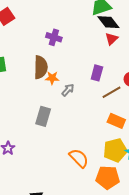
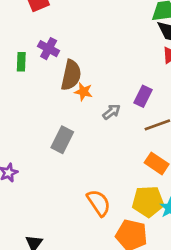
purple cross: (54, 37) -> (49, 49), moved
gray arrow: (68, 90) -> (112, 112), moved

